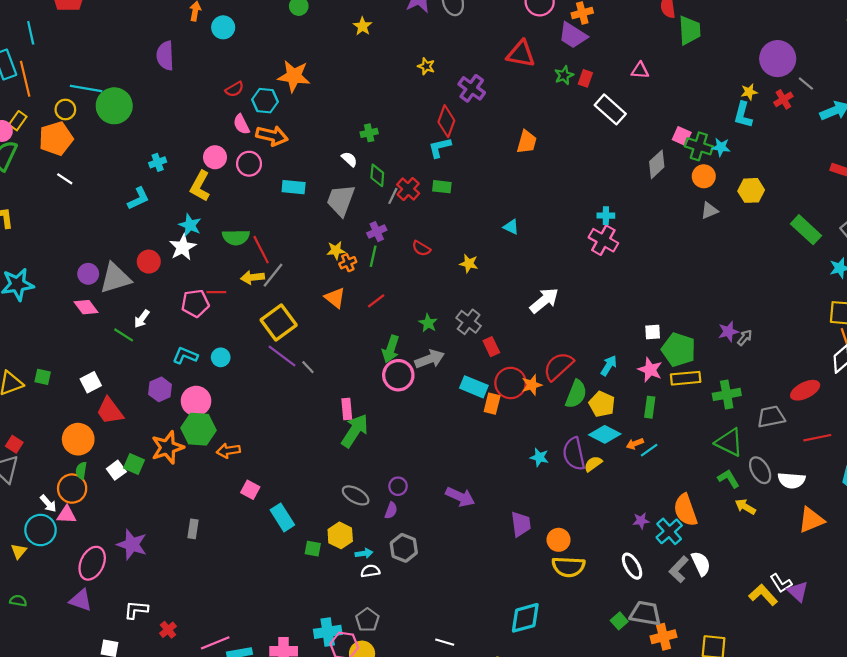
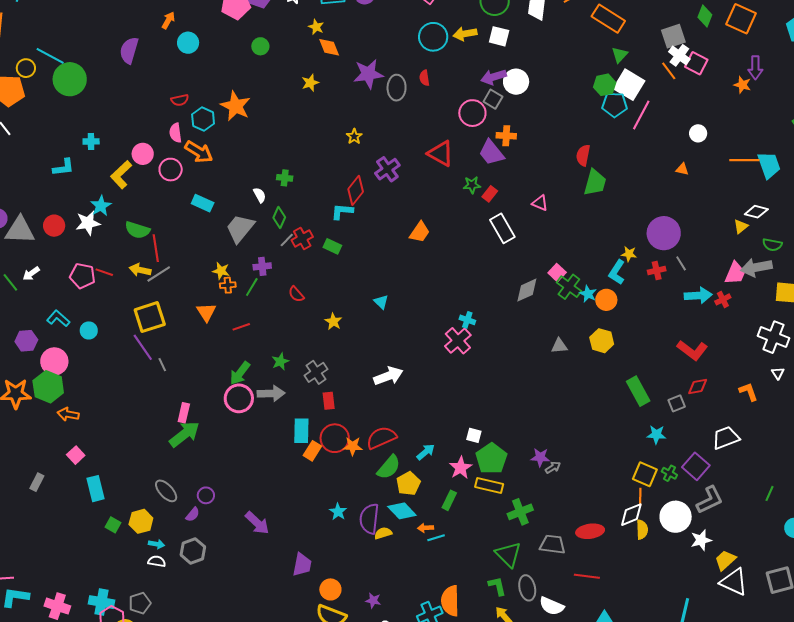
orange circle: (704, 176) -> (606, 300), moved
cyan rectangle: (474, 387) -> (301, 431), turned 50
green cross: (727, 394) -> (520, 512), turned -30
purple star: (641, 521) -> (373, 600), moved
gray rectangle: (193, 529) -> (37, 482), moved

